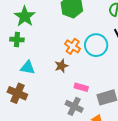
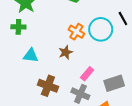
pink rectangle: (81, 87) -> (87, 74), turned -64
brown cross: (17, 93) -> (48, 86), moved

